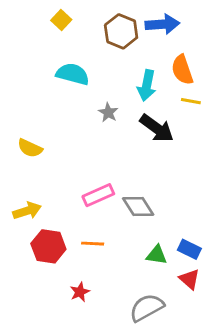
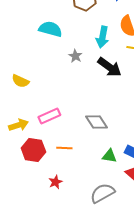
pink rectangle: (98, 195) -> (49, 116), moved

